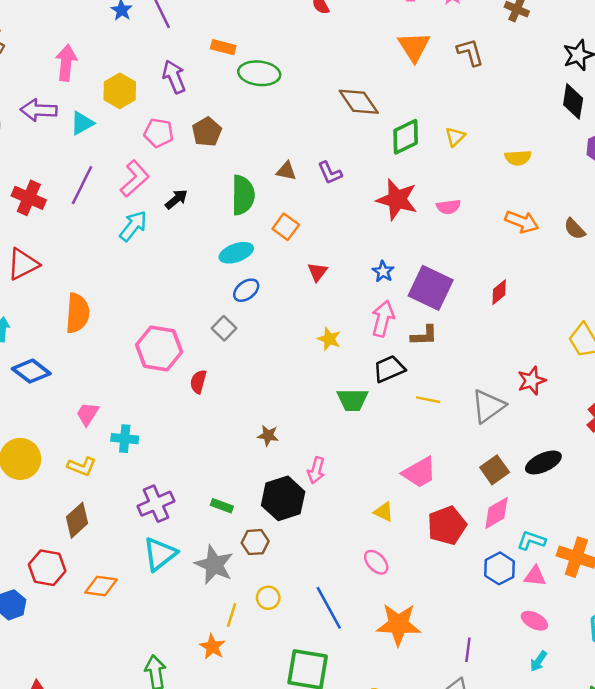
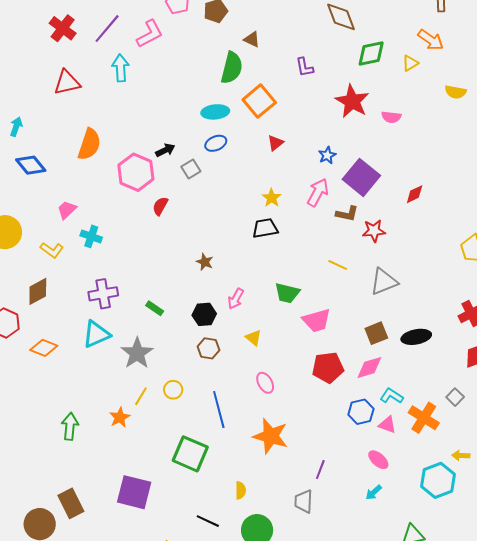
brown triangle: (286, 171) -> (252, 39), moved
black arrow: (176, 199) -> (165, 150), moved
orange arrow: (522, 222) -> (431, 40), moved
cyan arrow: (133, 226) -> (121, 68), moved, turned -56
orange square: (286, 227) -> (259, 101), size x1.5
red triangle: (23, 264) -> (67, 82), moved
orange semicircle: (77, 313) -> (89, 144), moved
black trapezoid: (389, 369) -> (265, 228), moved
red star: (532, 381) -> (374, 231), moved
green trapezoid: (353, 400) -> (287, 293), moved
black hexagon: (283, 498) -> (204, 314), size x0.7
yellow triangle: (384, 512) -> (253, 338), moved
brown hexagon: (255, 542) -> (208, 348), moved

